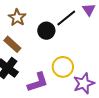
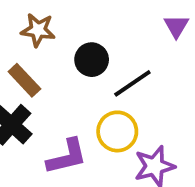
brown star: (17, 18) -> (38, 30), turned -30
black line: (66, 18) -> (132, 83), moved

